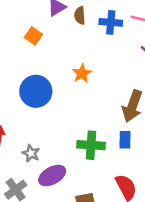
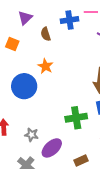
brown semicircle: (80, 16) -> (46, 34), moved
orange star: (82, 73) -> (45, 66), moved

